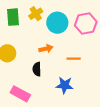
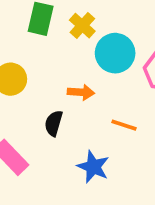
yellow cross: (36, 14) -> (82, 26), turned -32

